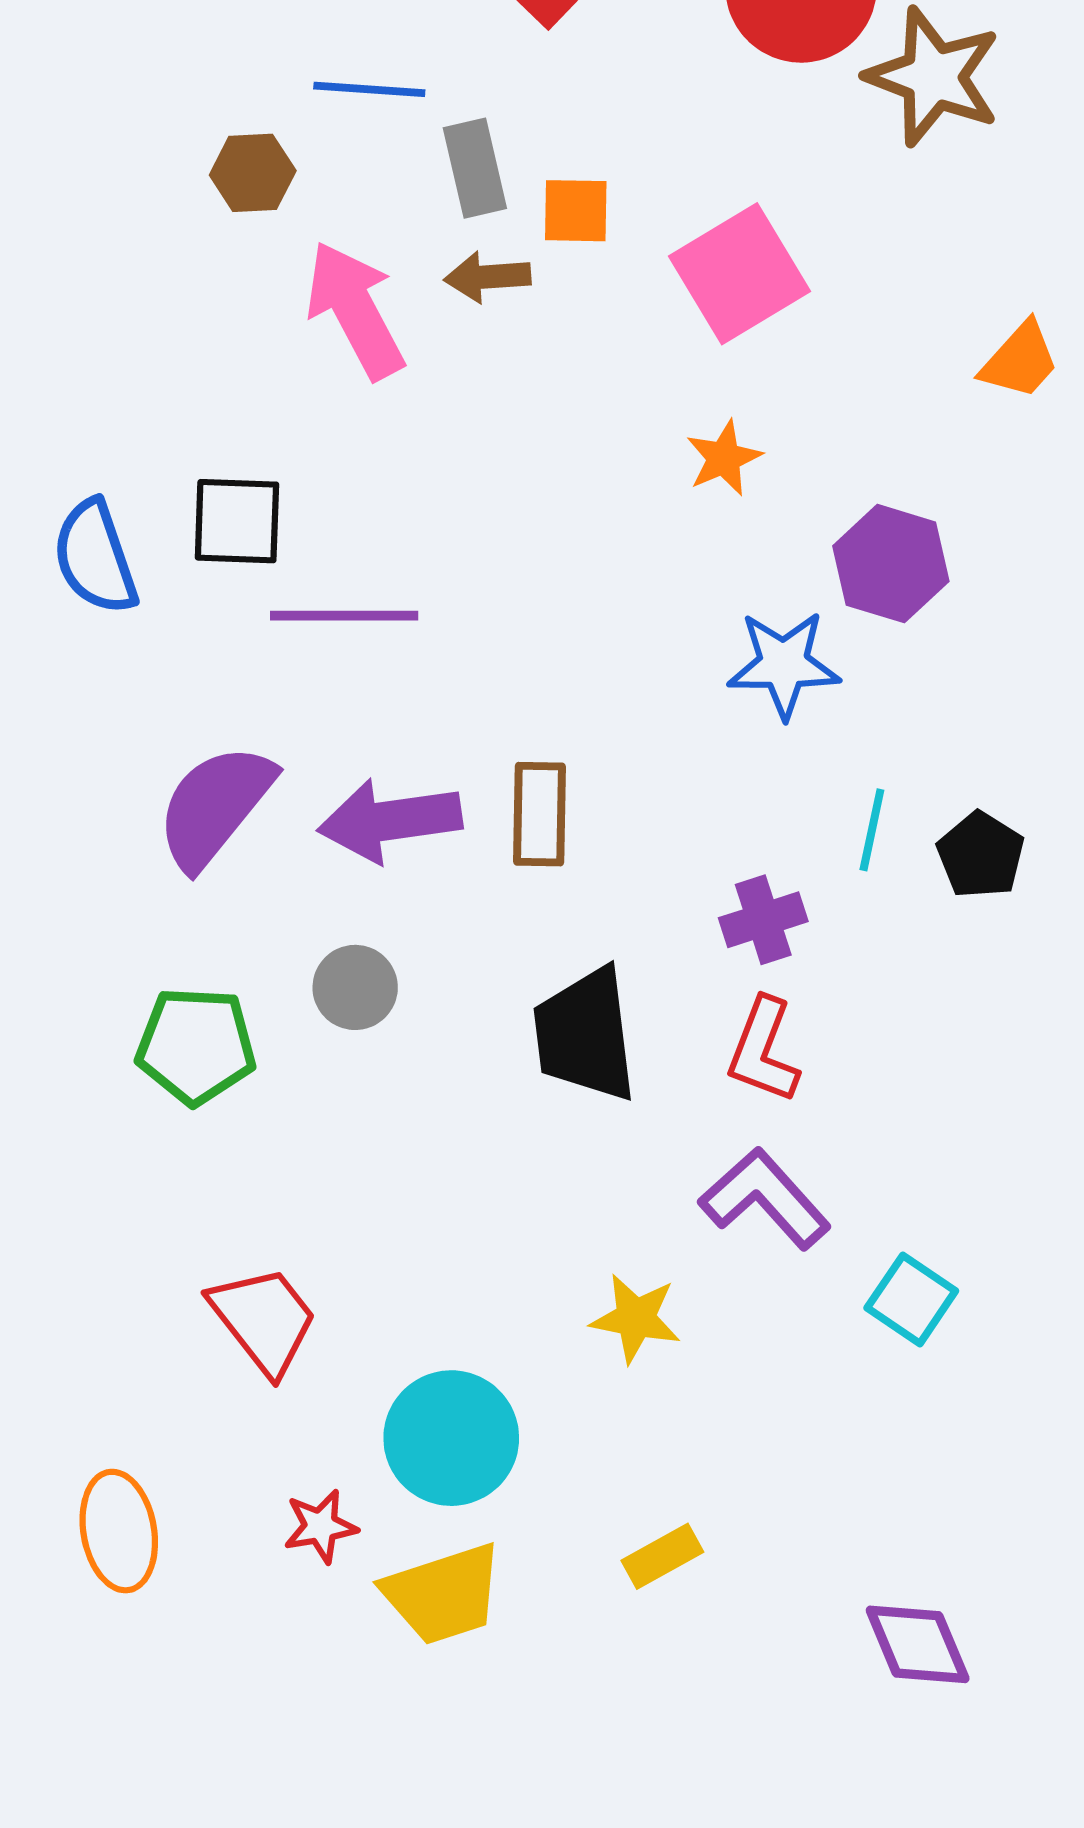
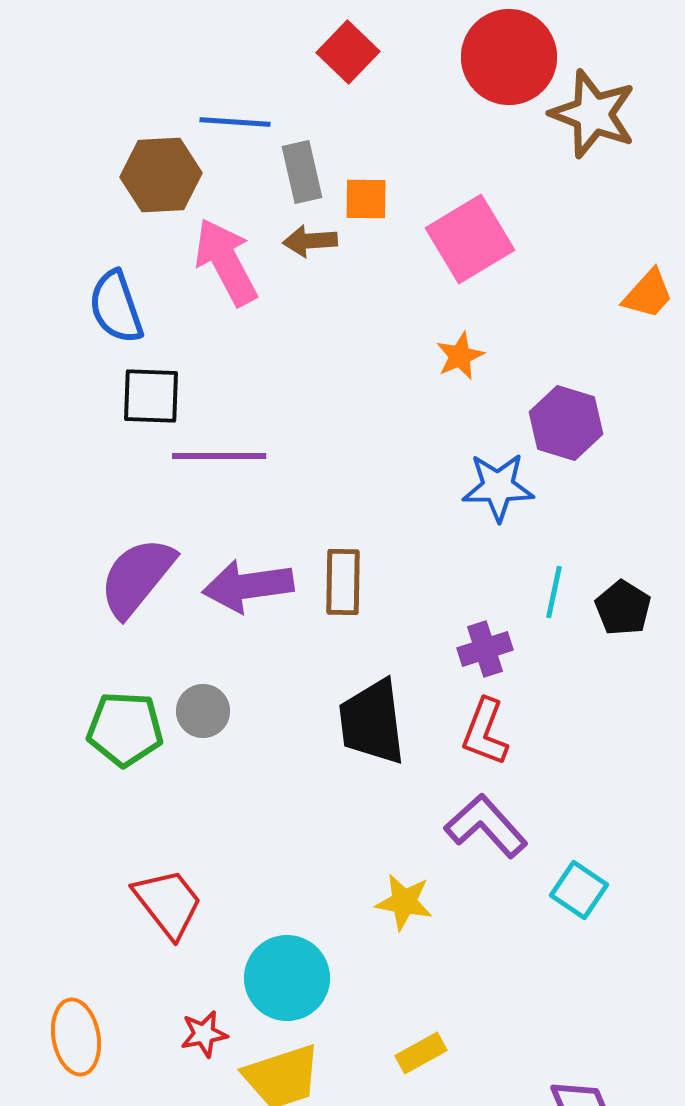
brown hexagon: (253, 173) -> (161, 175), size x1.5
blue semicircle: (95, 557) -> (116, 307), moved
gray circle: (355, 987) -> (203, 711), moved

